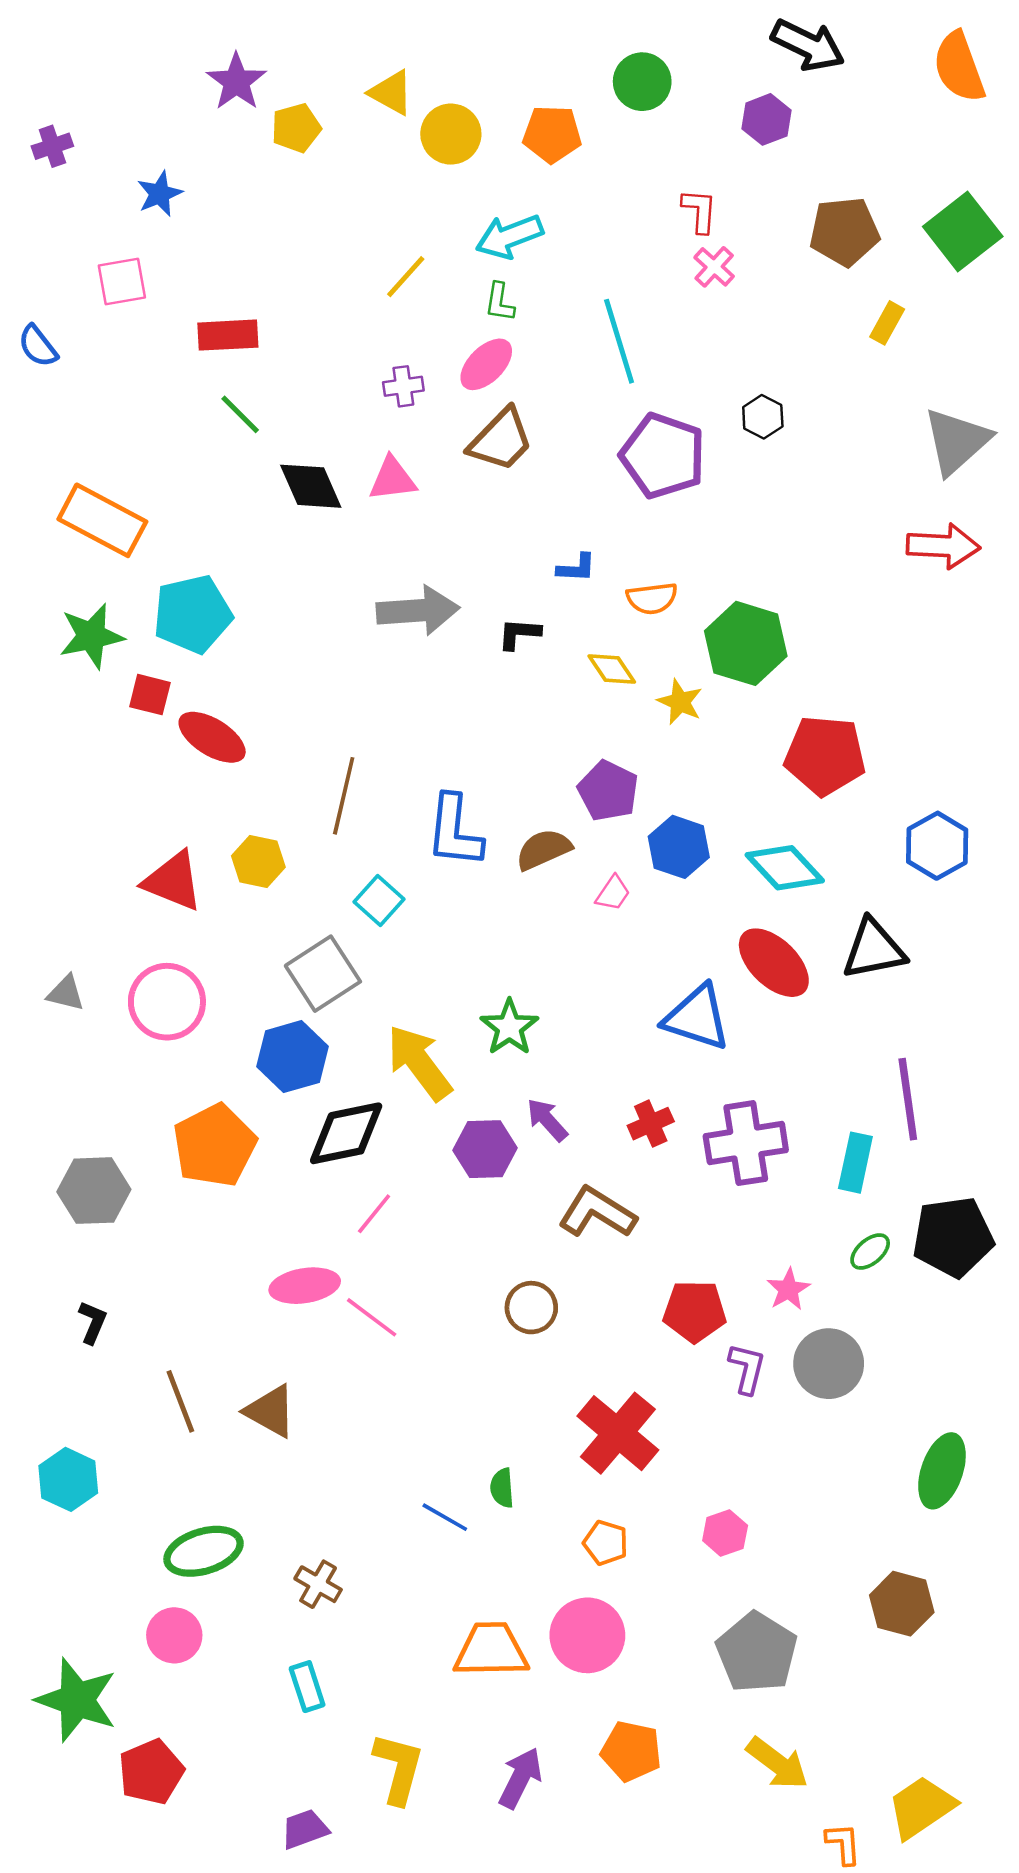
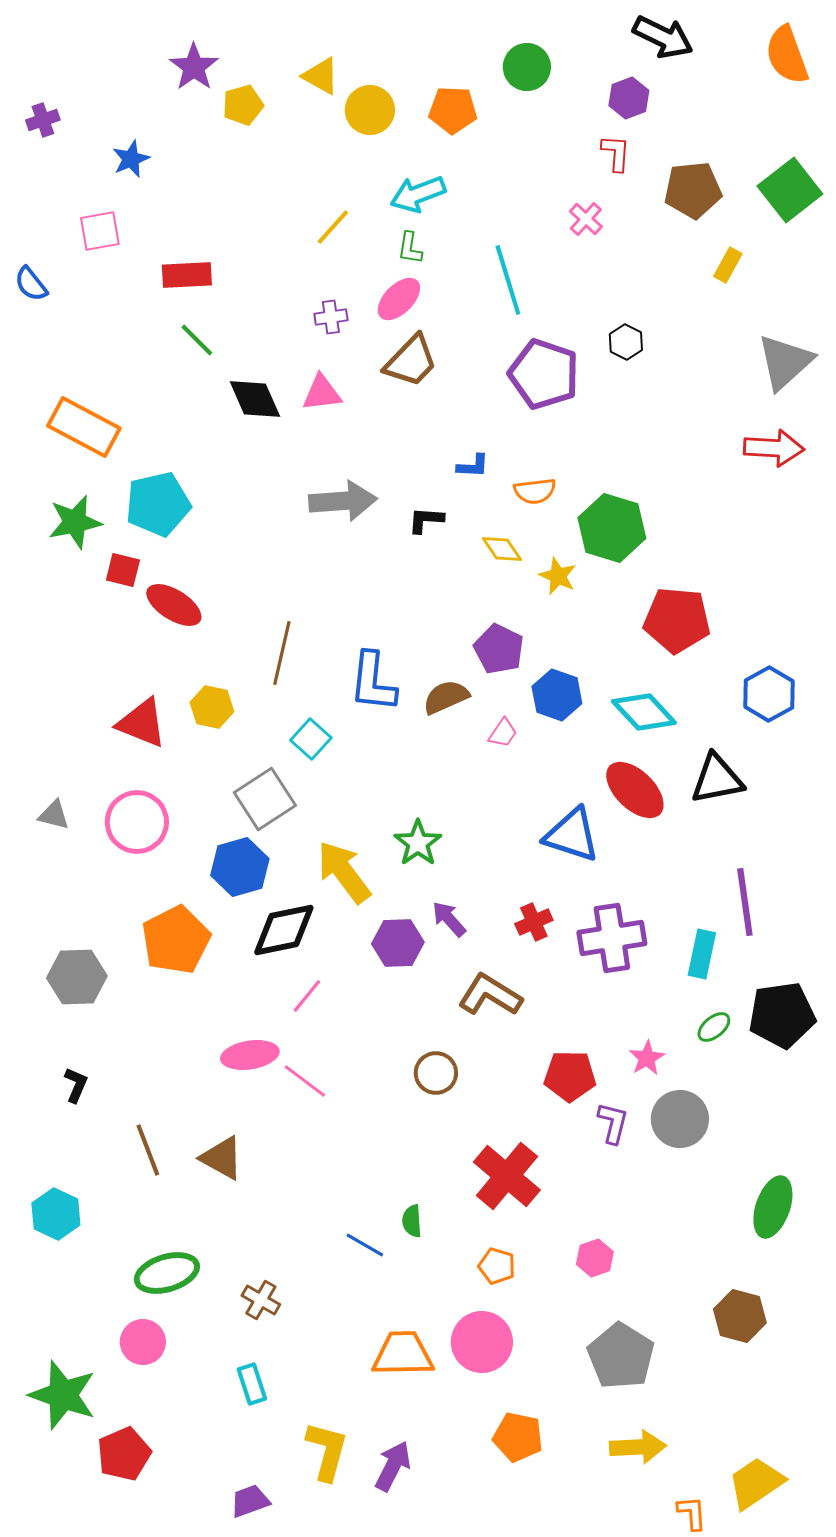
red L-shape: (699, 211) -> (616, 153), moved
yellow arrow: (777, 1763) -> (638, 1447), turned -40
purple arrow: (520, 1778) -> (393, 1466), moved

